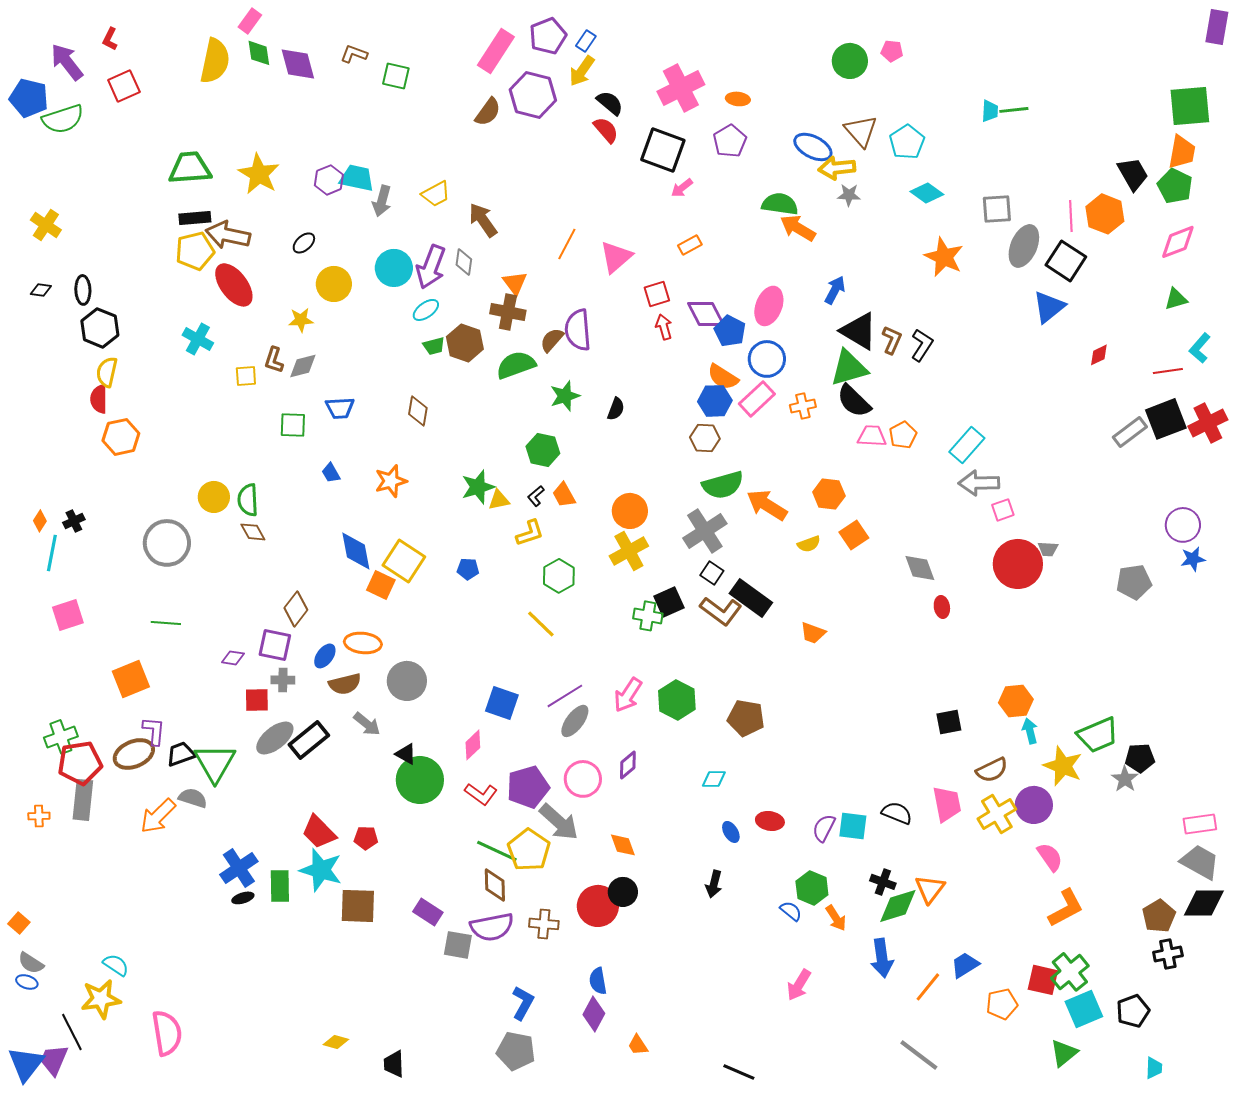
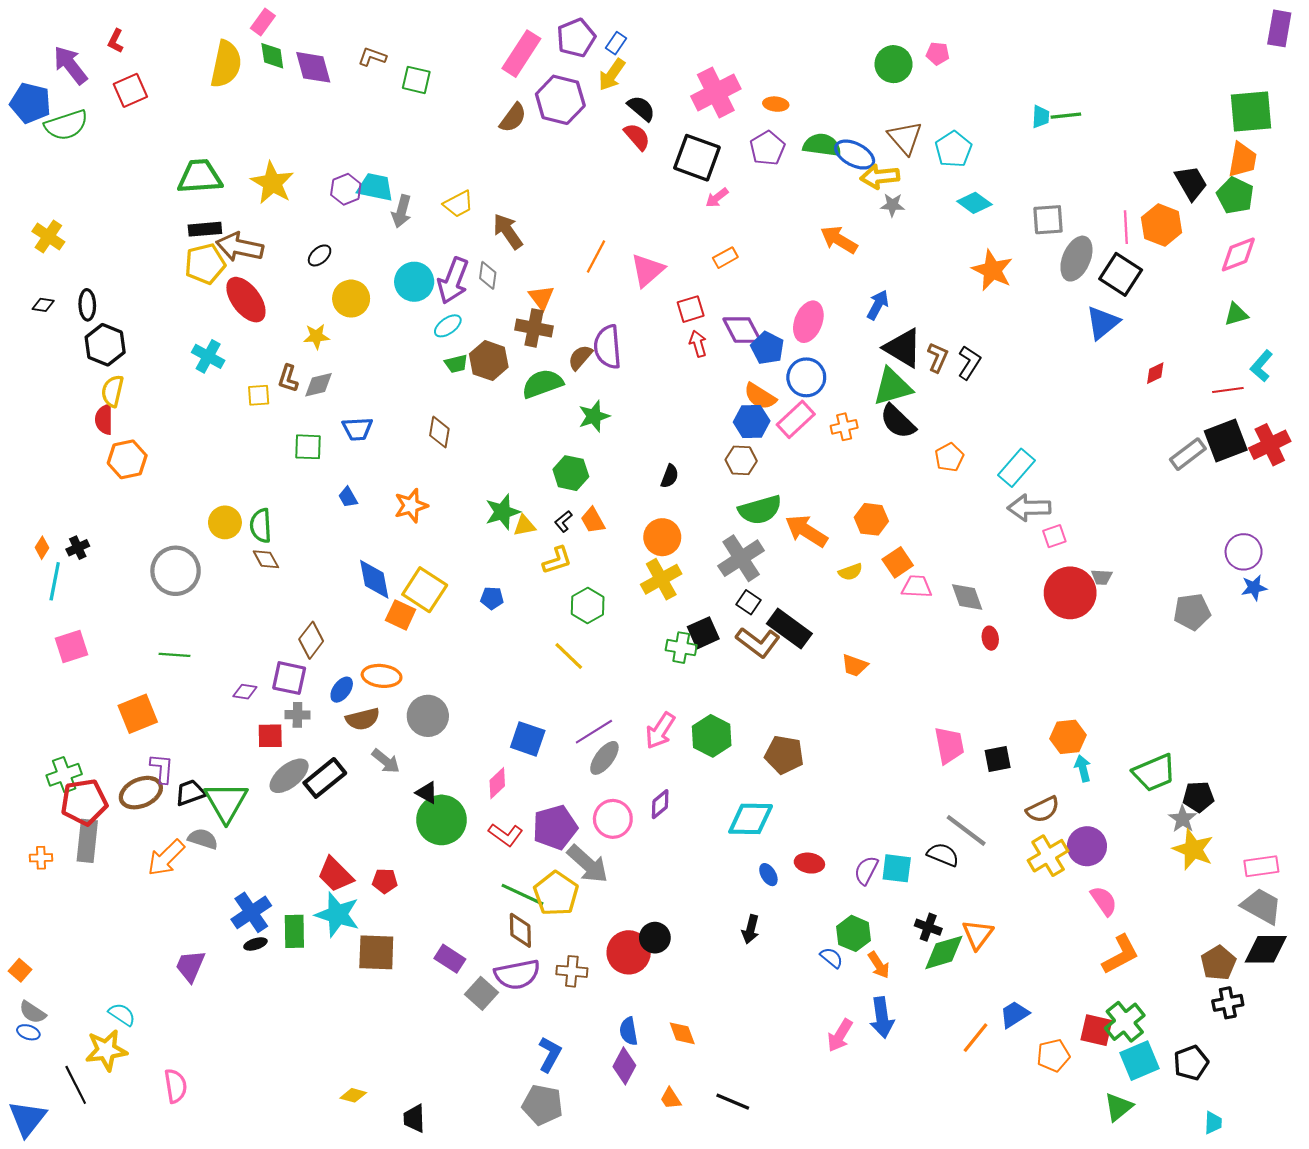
green semicircle: (780, 204) -> (822, 145), moved
black semicircle: (616, 409) -> (670, 476), moved
pink trapezoid: (872, 436) -> (917, 587), moved
yellow star: (1063, 766) -> (1193, 849), moved
cyan diamond: (714, 779) -> (751, 819), size x1.8
pink trapezoid: (947, 804) -> (949, 745), moved
orange diamond: (623, 845) -> (682, 1033), moved
gray square: (458, 945) -> (481, 993), turned 32
blue arrow: (882, 958) -> (882, 1018), moved
pink semicircle: (167, 1033) -> (176, 1086), size x0.7
gray line: (919, 1055) -> (966, 830), moved
purple trapezoid: (54, 1060) -> (190, 966), moved
black line: (739, 1072) -> (733, 1102), moved

